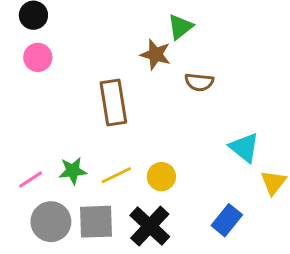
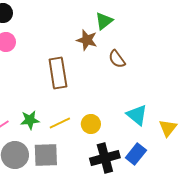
brown semicircle: (199, 82) -> (117, 59), turned 48
cyan triangle: (244, 148) -> (137, 115), moved
black cross: (150, 226) -> (105, 158), moved, turned 32

